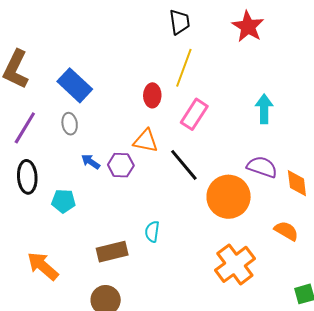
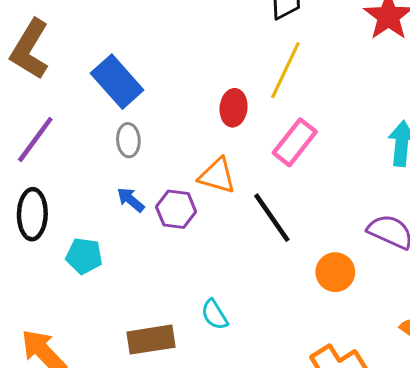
gray ellipse: (70, 124) -> (128, 140), moved
orange circle: (229, 197) -> (335, 272), size x0.6
cyan semicircle: (152, 232) -> (215, 315), turned -45

